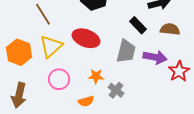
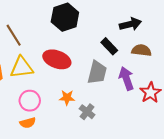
yellow triangle: (51, 46) -> (22, 67), turned 35
purple arrow: (155, 57) -> (126, 78), turned -120
orange semicircle: (86, 101) -> (28, 123), moved

